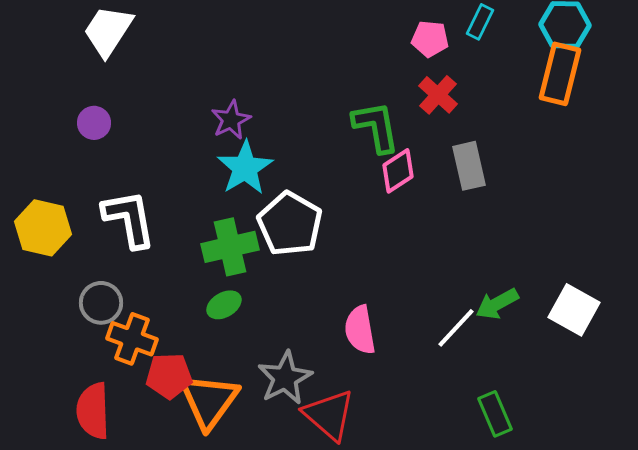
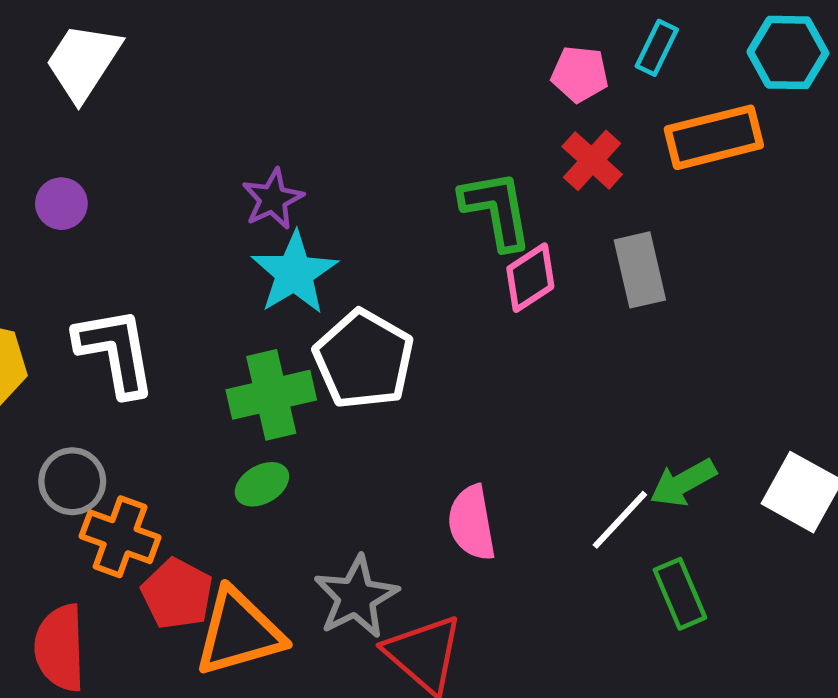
orange rectangle: (560, 74) -> (714, 137), moved, turned 62
red pentagon: (169, 376) -> (177, 594), turned 30
orange triangle: (209, 401) -> (239, 632), turned 38
green rectangle: (495, 414) -> (680, 594), moved

